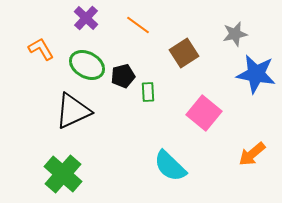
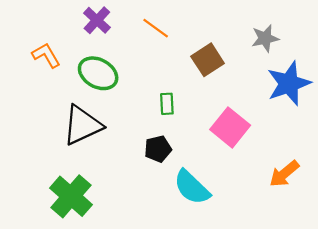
blue star: (256, 74) -> (289, 83), turned -30
black pentagon: (123, 76) -> (158, 149), moved

